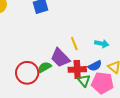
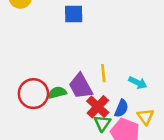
blue semicircle: (95, 66) -> (121, 108), turned -56
red cross: (77, 69) -> (98, 107), turned 30

